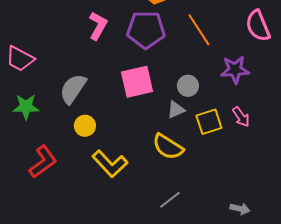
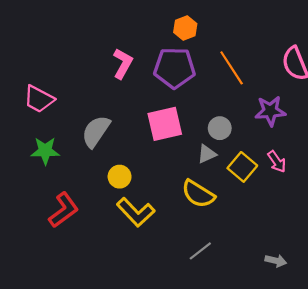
yellow square: (209, 122) -> (242, 167), turned -32
yellow circle: (85, 126) -> (120, 177), moved

